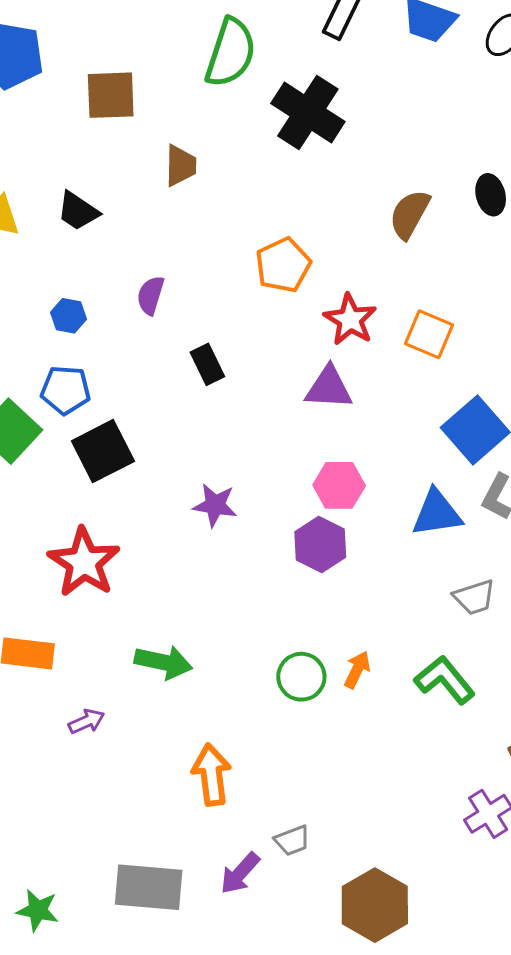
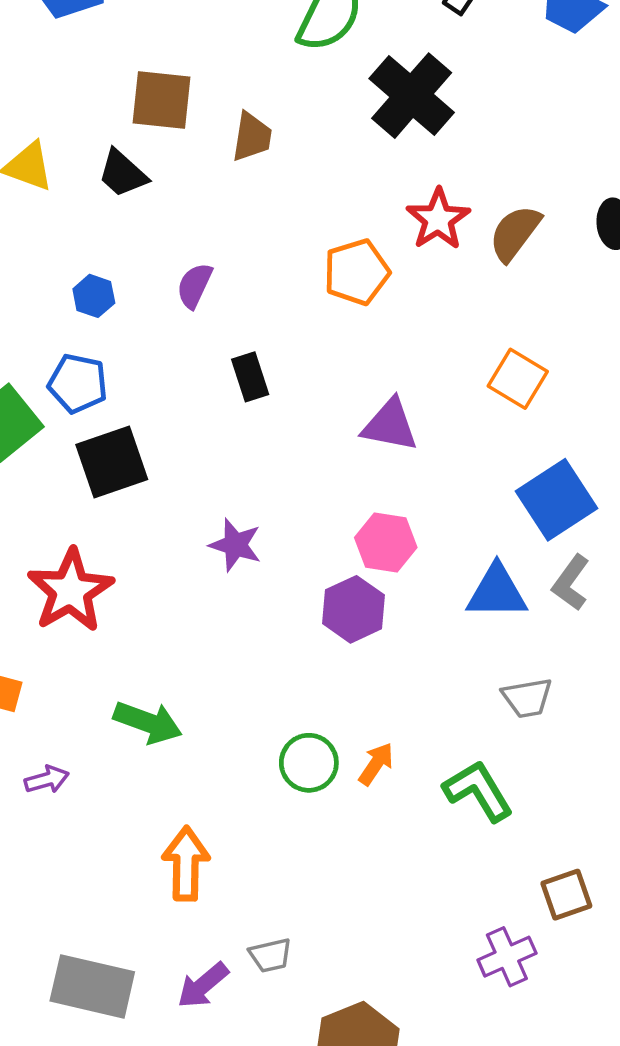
brown square: (111, 95) -> (161, 100), moved
red star: (350, 320) -> (438, 219), moved

